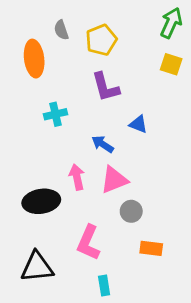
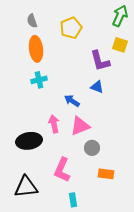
gray semicircle: (61, 30) -> (32, 21), moved
orange ellipse: (34, 59) -> (36, 49), moved
purple L-shape: (105, 87) -> (100, 61), moved

